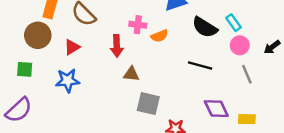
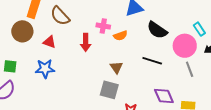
cyan rectangle: (234, 23) -> (199, 29), moved
pink circle: (240, 45) -> (185, 46), size x1.5
red triangle: (72, 47) -> (49, 42), turned 48
green square: (25, 69) -> (10, 66), moved
brown triangle: (131, 74) -> (116, 67), moved, turned 48

